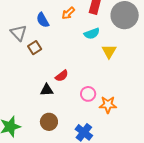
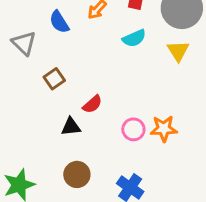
brown square: (35, 48) -> (54, 79), moved
yellow triangle: (109, 51) -> (178, 51), moved
orange star: (108, 105) -> (164, 129), moved

